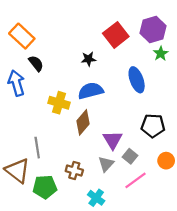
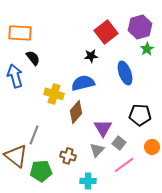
orange rectangle: (22, 36) -> (20, 33), turned -40
black star: (88, 59) -> (91, 56), moved
gray line: (37, 148) -> (34, 135), turned 30
cyan cross: (96, 198) -> (88, 181), turned -35

